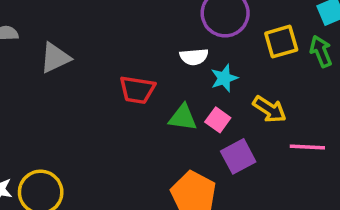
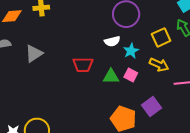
yellow square: (281, 42) -> (161, 37), moved
purple square: (238, 156) -> (151, 106), moved

